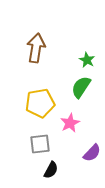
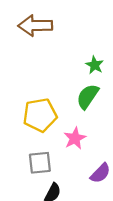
brown arrow: (36, 48) -> (35, 26), moved, turned -100

